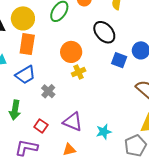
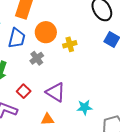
orange circle: (71, 52) -> (46, 32), moved
blue trapezoid: (25, 75) -> (17, 38), turned -55

